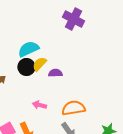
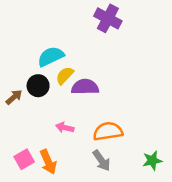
black circle: (26, 67) -> (38, 86), moved
purple semicircle: (55, 73) -> (85, 87), size x1.5

